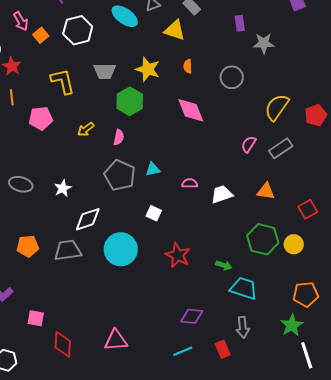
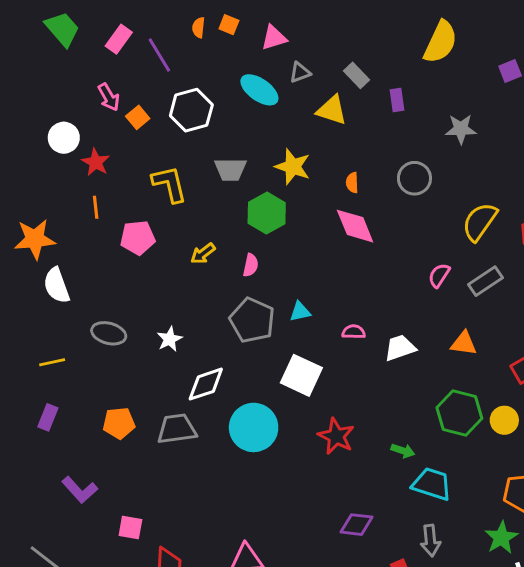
purple rectangle: (240, 23) -> (397, 100), moved
orange semicircle: (188, 66) -> (352, 183), moved
white square: (154, 213) -> (301, 375), size x1.8

